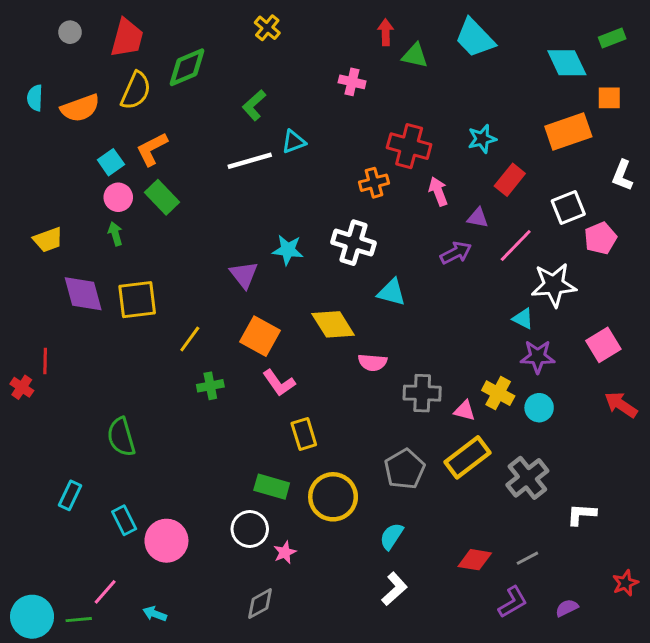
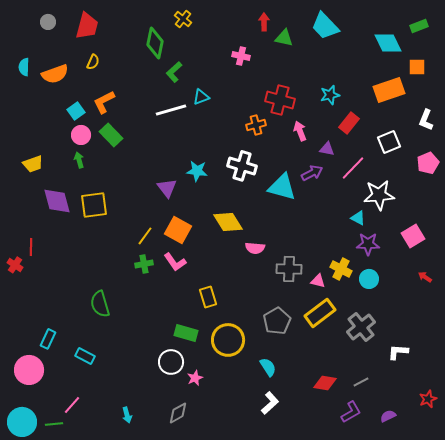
green diamond: (187, 67) -> (155, 43), moved, turned -56
yellow semicircle: (136, 91) -> (93, 62), size x0.6
pink pentagon: (600, 238) -> (428, 163), moved
cyan triangle: (391, 292) -> (282, 187), moved, size x1.4
yellow line: (190, 339) -> (145, 236), moved
pink L-shape: (279, 383) -> (175, 262), moved
red arrow: (621, 405) -> (425, 277), size x0.6
green semicircle: (121, 437) -> (100, 304), moved
cyan rectangle: (124, 520) -> (85, 356), turned -36
cyan semicircle: (391, 536) -> (268, 367), turned 114
pink circle: (166, 541) -> (29, 370), moved
cyan arrow: (155, 614) -> (127, 415), moved, turned -126

